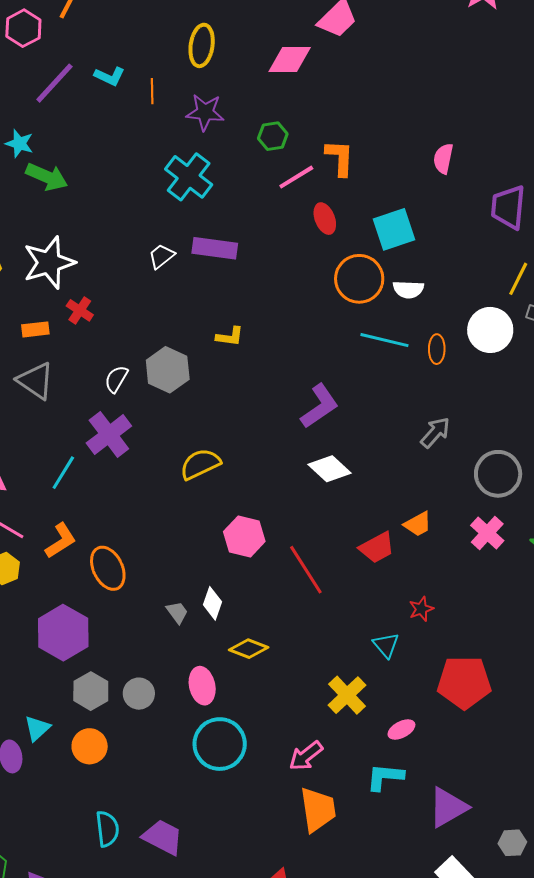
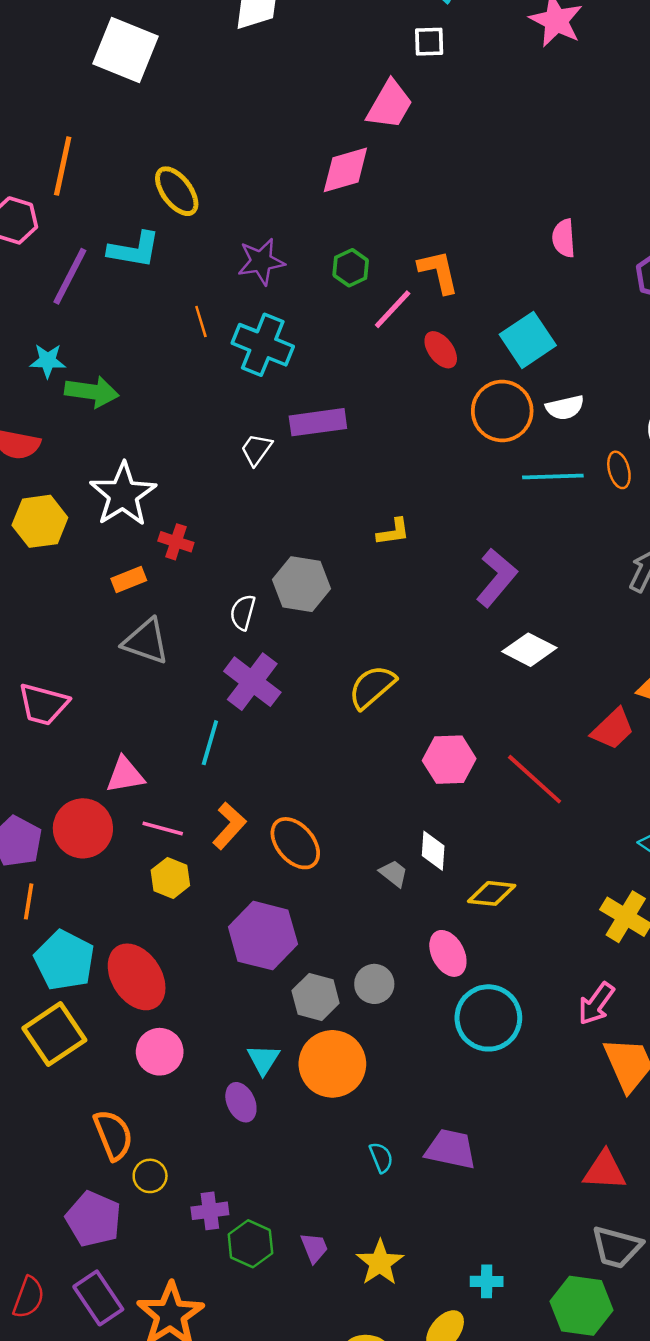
yellow ellipse: (202, 45) -> (177, 191), moved, turned -30
cyan L-shape: (110, 76) -> (134, 250), size x1.4
orange line: (152, 91) -> (201, 322), moved
yellow L-shape: (230, 337) -> (393, 532), moved
orange circle: (90, 746) -> (332, 1064), size x1.5
cyan semicircle: (107, 829) -> (381, 1157), size x0.7

